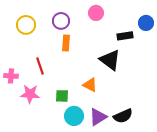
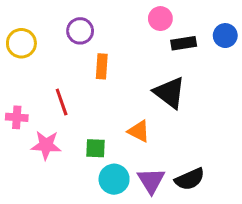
pink circle: (96, 13) -> (160, 19), moved
purple circle: (61, 21) -> (80, 31), moved
yellow circle: (26, 25) -> (21, 43), moved
black rectangle: (125, 36) -> (184, 43), moved
purple triangle: (98, 117) -> (151, 181), turned -30

